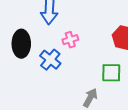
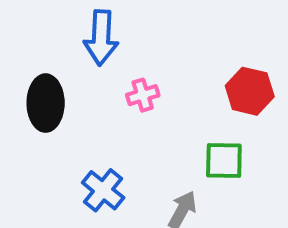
blue cross: (50, 60) -> (103, 190), moved

